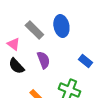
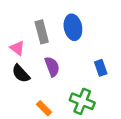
gray rectangle: (34, 30) -> (42, 32), turned 30
blue rectangle: (85, 61) -> (101, 68), turned 32

